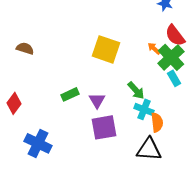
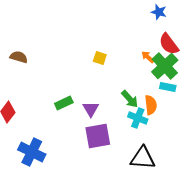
yellow square: (106, 49) -> (100, 58), size x0.5
cyan rectangle: (174, 78) -> (168, 87), turned -49
orange semicircle: (157, 122) -> (151, 105), moved

